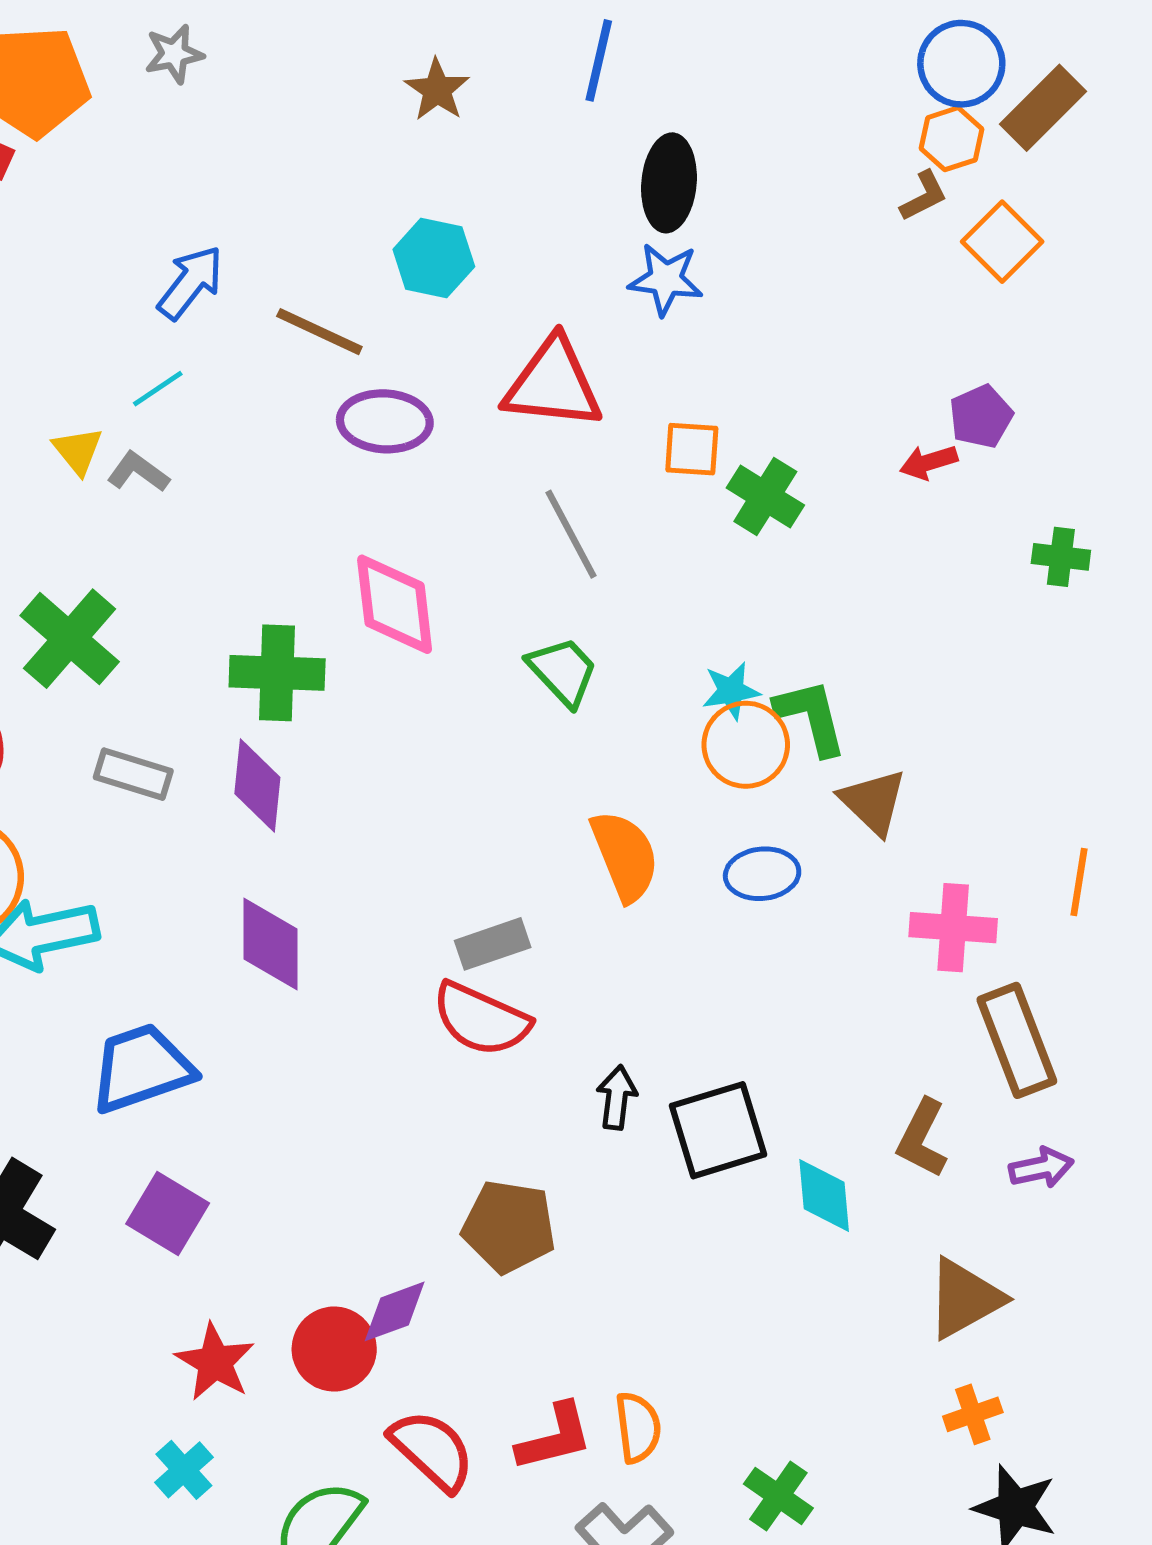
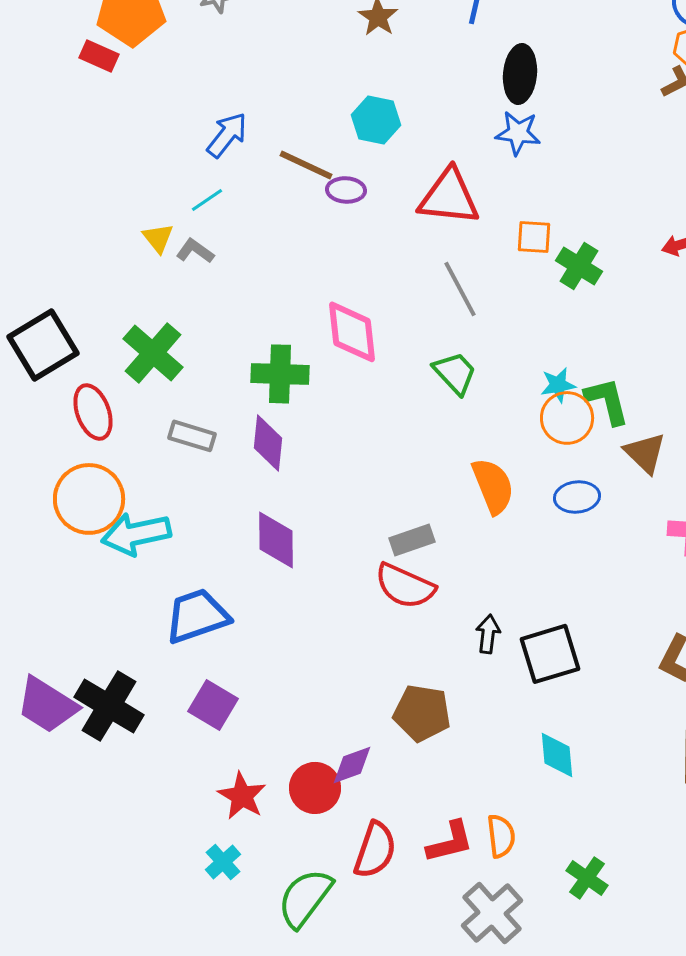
purple ellipse: (385, 421) -> (346, 190), moved, size x0.7
cyan diamond: (824, 1195) -> (557, 755), moved
red semicircle: (432, 1450) -> (375, 850), turned 66

